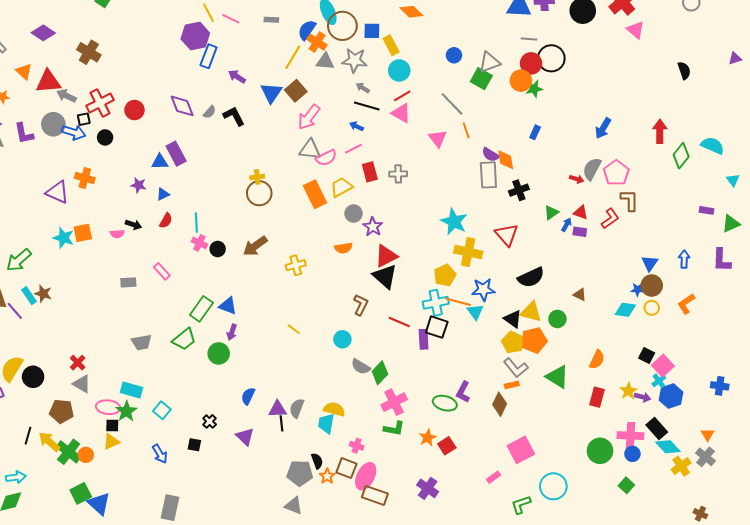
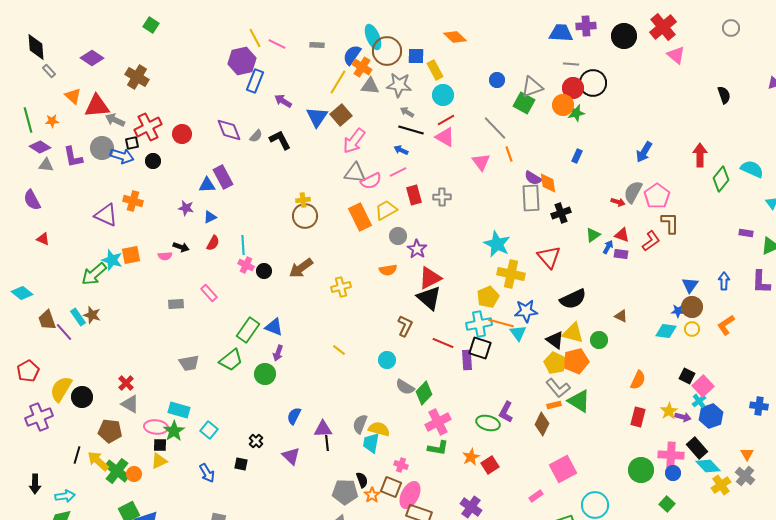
green arrow: (19, 260) -> (94, 274), moved
green triangle: (557, 377) -> (579, 401), moved
gray semicircle: (297, 408) -> (360, 424), moved

